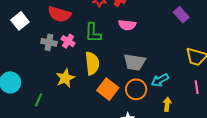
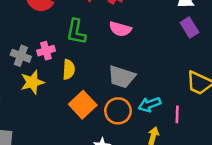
pink cross: (68, 41) -> (46, 51), moved, turned 32
gray cross: (49, 42) -> (21, 56), moved
yellow semicircle: (92, 63) -> (69, 69), size x0.7
pink line: (197, 87) -> (177, 114), moved

